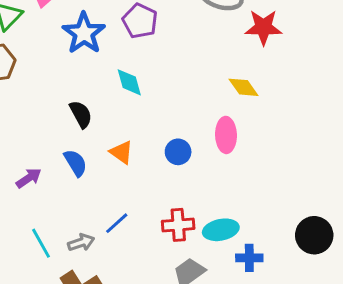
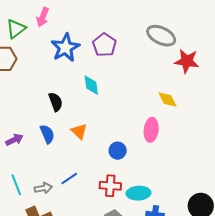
blue circle: (178, 152) -> (118, 151), moved

